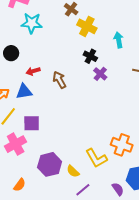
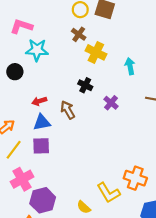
black circle: (11, 53) -> (15, 72), moved
black cross: (90, 56) -> (85, 85), moved
blue triangle: (24, 92) -> (42, 122), moved
purple square: (32, 123) -> (41, 146), moved
purple hexagon: (50, 164) -> (43, 200), moved

